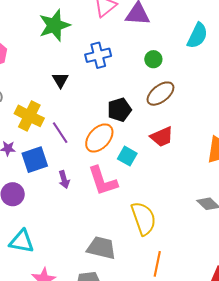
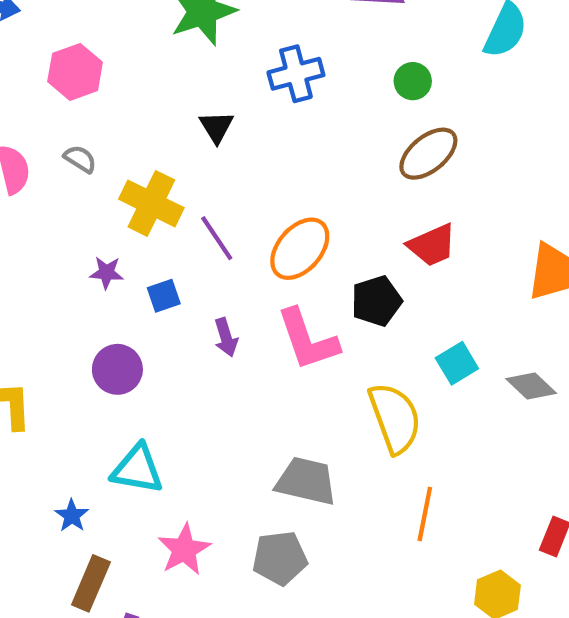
black pentagon: (119, 110) -> (376, 301), moved
cyan square: (127, 156) -> (457, 363), moved, turned 30
blue square: (35, 160) -> (164, 296), size x0.6

